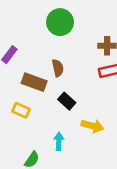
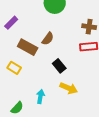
brown semicircle: (58, 68) -> (48, 39), turned 40
black rectangle: (67, 101) -> (59, 66), moved

